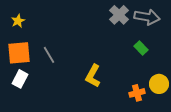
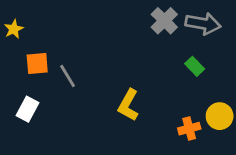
yellow star: (18, 21) -> (14, 29), moved
orange square: (19, 53) -> (37, 64), moved, size x0.7

